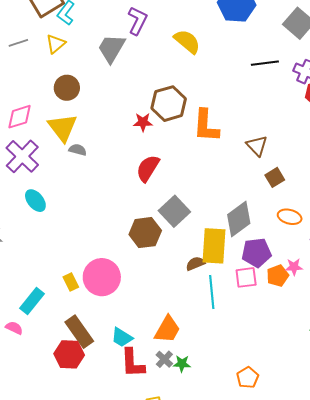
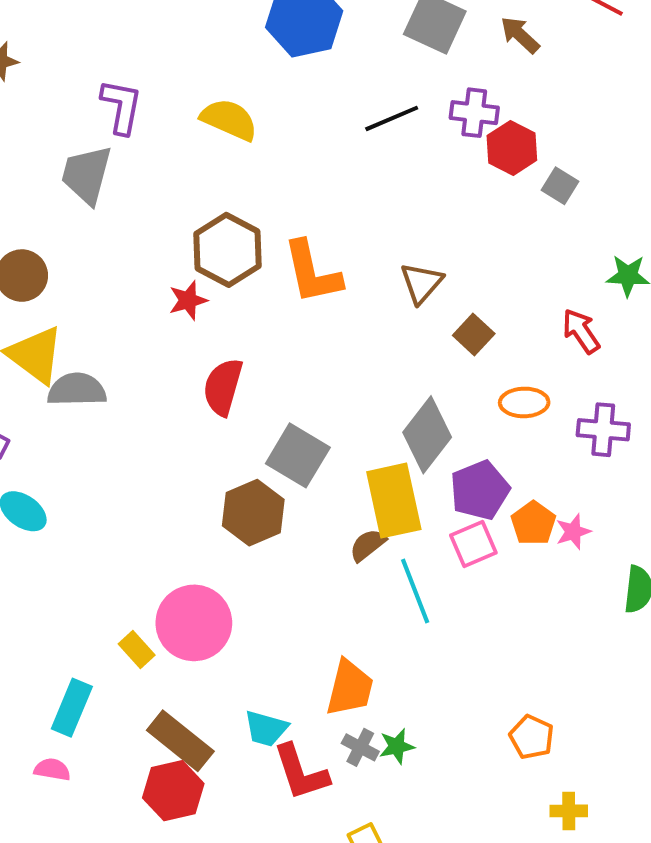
brown triangle: (257, 146) -> (421, 283), turned 40
gray semicircle: (78, 150) -> (77, 390), size x1.6
pink star: (294, 267) -> (573, 532), moved

